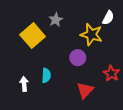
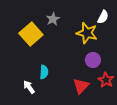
purple circle: (78, 58) -> (93, 60), moved
red star: (111, 73) -> (106, 80), moved
white arrow: (24, 84) -> (29, 87), moved, turned -32

